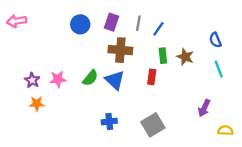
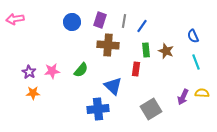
blue triangle: (115, 80) -> (113, 86), moved
blue cross: (109, 122) -> (98, 109), size x1.5
gray square: (153, 125) -> (151, 109), moved
yellow semicircle: (225, 130) -> (202, 93), moved

